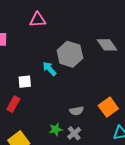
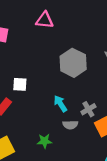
cyan arrow: (49, 69) -> (60, 104), moved
gray cross: (74, 133) -> (88, 109), moved

